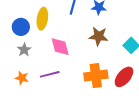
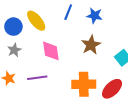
yellow ellipse: (42, 19) -> (36, 21), turned -55
brown star: (99, 36) -> (91, 45), turned 30

